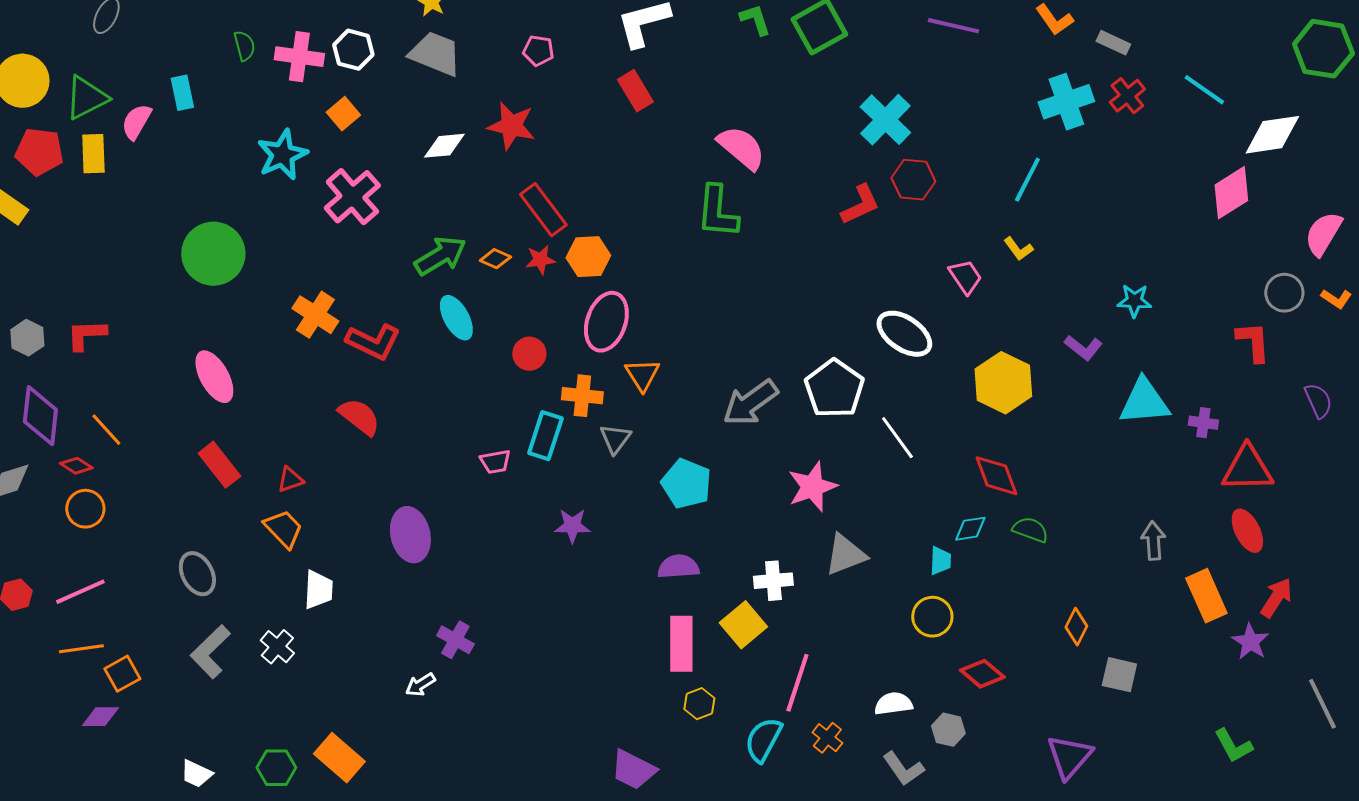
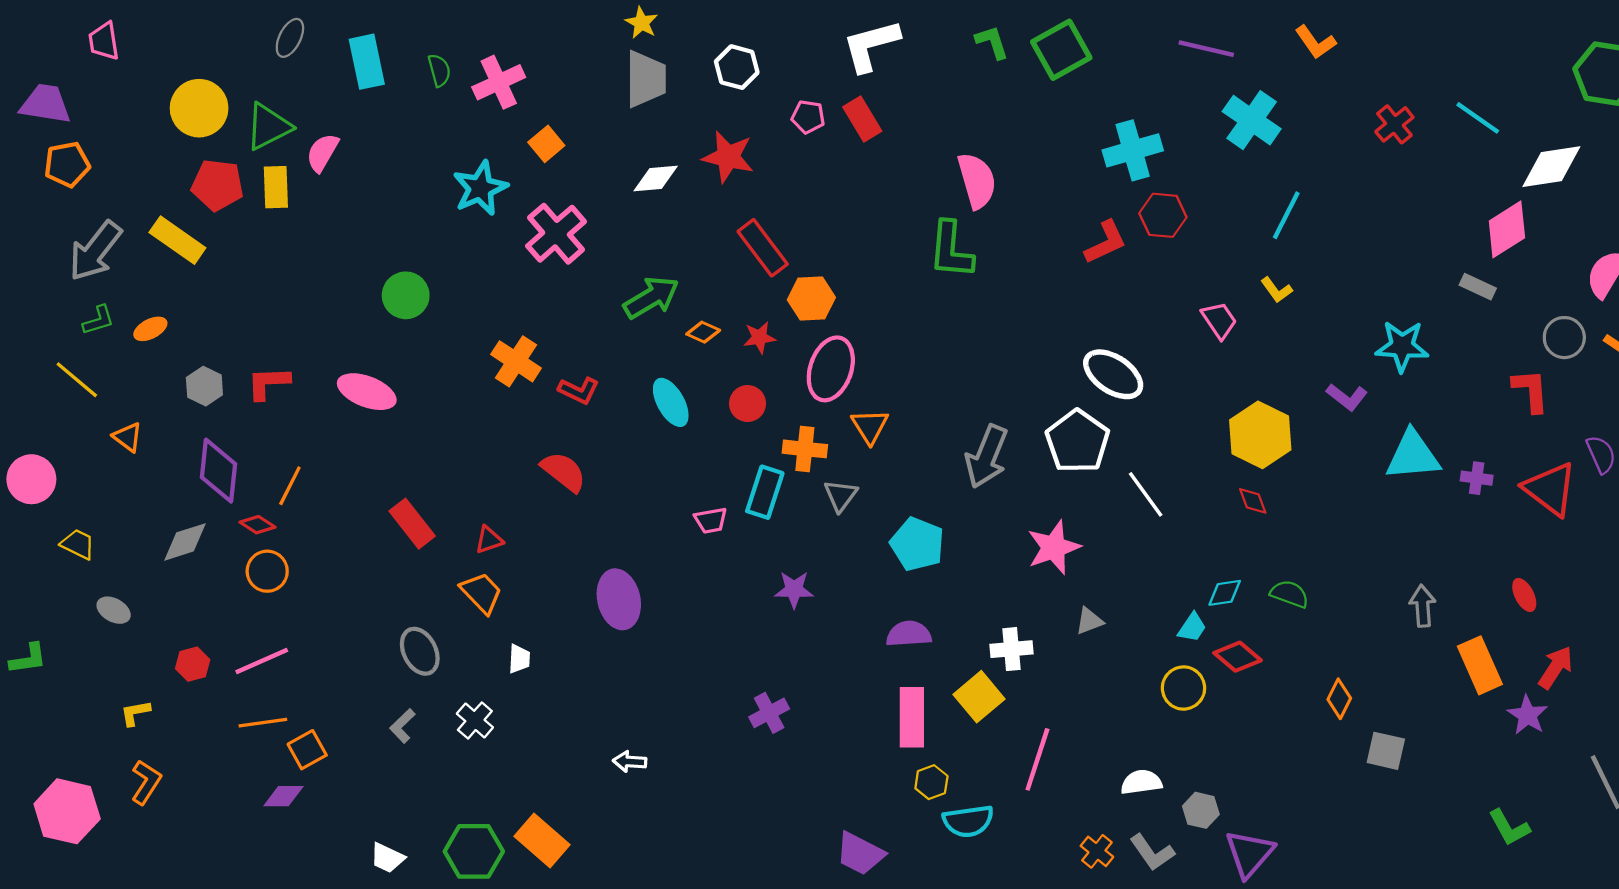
gray rectangle: (1113, 43) -> (1478, 287), moved
white hexagon: (353, 50) -> (737, 67), moved
pink pentagon: (538, 51) -> (808, 117), moved
gray trapezoid: (435, 54) -> (646, 79), turned 68
pink cross: (299, 57) -> (499, 82), turned -33
cyan rectangle: (182, 93) -> (367, 62), moved, size x1.4
cyan cross: (1066, 102) -> (1252, 120), moved, turned -36
cyan cross: (885, 120) -> (1133, 150), turned 30
pink semicircle: (741, 148) -> (977, 181), turned 34
green circle: (213, 254) -> (406, 295), size x0.7
orange diamond: (495, 259) -> (703, 332), moved
red star: (540, 260) -> (759, 338), moved
cyan star: (1134, 301) -> (1402, 346), size x1.4
cyan ellipse: (456, 318) -> (671, 402), moved
white ellipse: (904, 334) -> (1113, 374), moved
red L-shape: (373, 342) -> (579, 391), size x0.7
pink ellipse: (214, 377) -> (367, 392), moved, turned -40
gray arrow: (750, 403) -> (987, 457), turned -32
orange line: (106, 430) -> (290, 486), turned 69
red triangle: (1247, 469) -> (1550, 489), moved, turned 38
red diamond: (996, 476) -> (1253, 501), moved, size x0.6
red ellipse: (1247, 531) -> (1524, 595), size x0.7
gray triangle: (845, 555) -> (1089, 621), size x0.6
cyan trapezoid: (940, 561) -> (1192, 627), turned 32
gray ellipse: (197, 574) -> (420, 651), moved
white trapezoid: (318, 590) -> (519, 659), size x0.7
purple cross: (455, 640) -> (769, 713), moved, turned 33
gray L-shape: (210, 652) -> (402, 726), size x0.6
red diamond: (982, 674) -> (1238, 657), moved
white arrow: (420, 685) -> (630, 762), turned 36
orange cross: (827, 738) -> (1097, 851), moved
cyan semicircle: (763, 740) -> (968, 821), moved, turned -126
purple triangle: (1069, 757) -> (1249, 854), moved
green hexagon: (276, 768) -> (474, 851), size x1.4

